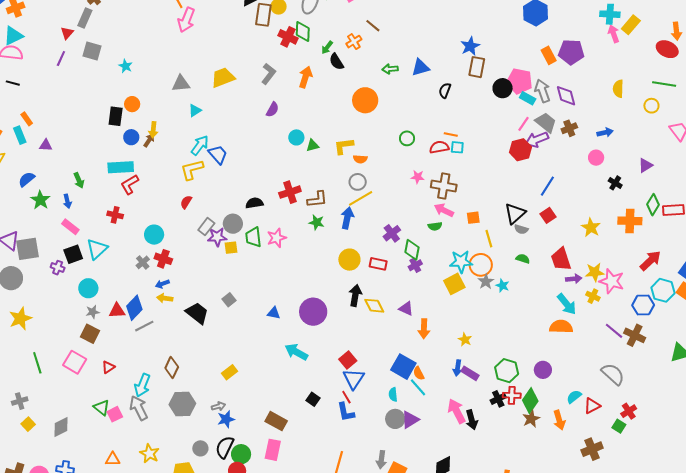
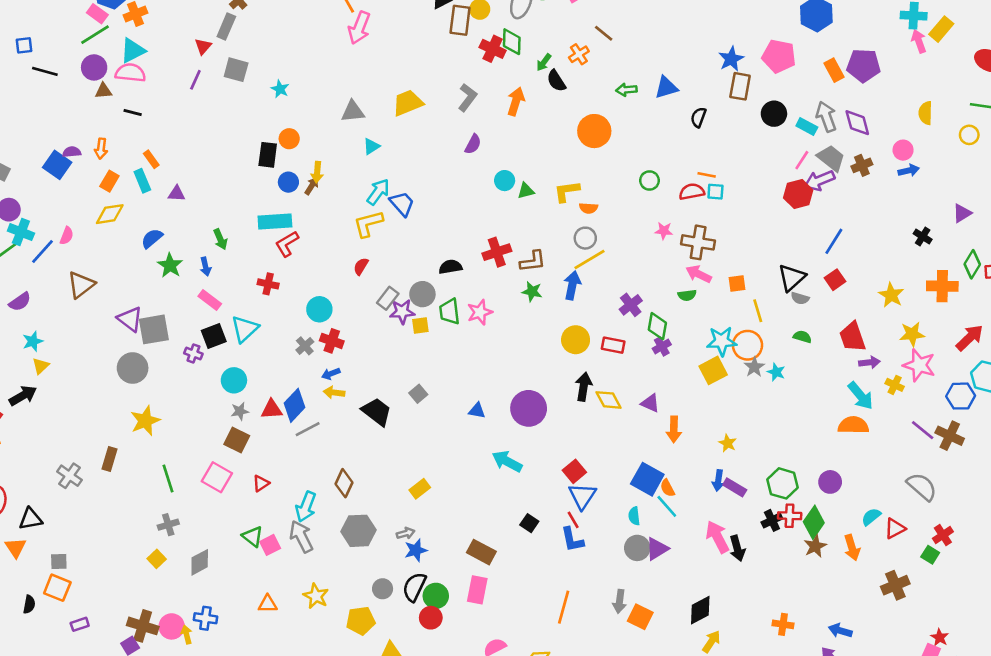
pink pentagon: (519, 81) -> (779, 56), moved
pink circle: (596, 158) -> (903, 150), moved
yellow star: (595, 272) -> (912, 334), moved
gray cross: (20, 401) -> (168, 525), moved

